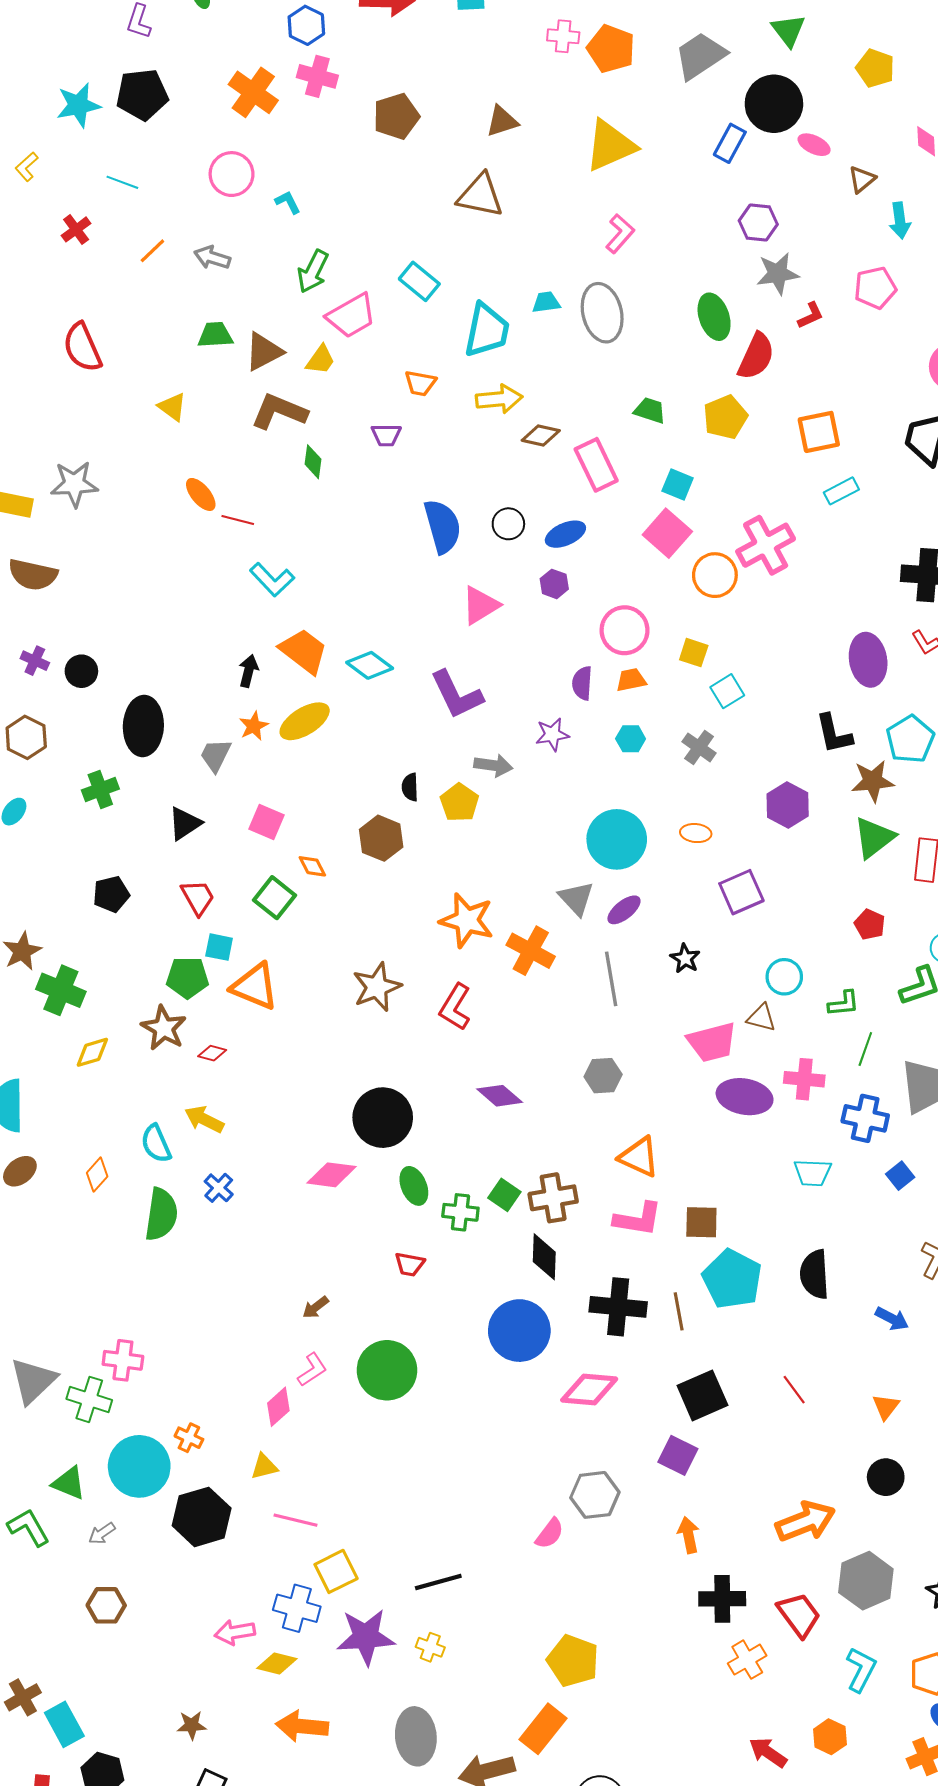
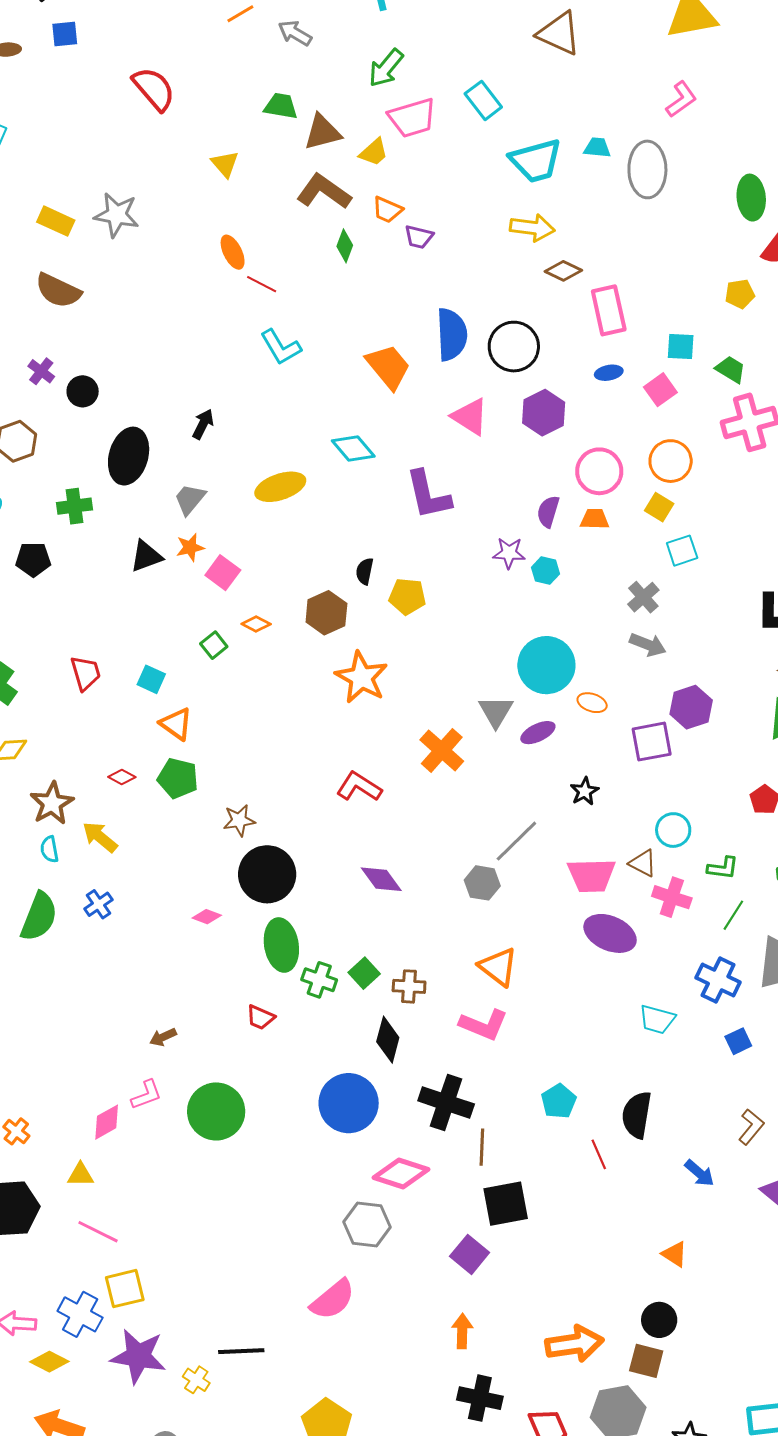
cyan trapezoid: (487, 330) -> (536, 161), turned 50
red semicircle: (82, 347) -> (154, 89), turned 150
orange trapezoid: (420, 383) -> (387, 210), moved
green trapezoid: (650, 410) -> (731, 369), moved
yellow pentagon: (725, 417) -> (740, 294), size x0.7
cyan square: (678, 484) -> (681, 346), turned -32
black circle: (508, 524) -> (514, 347), size x1.6
pink square: (667, 533) -> (660, 390), size x0.7
blue ellipse: (565, 534) -> (609, 373), moved, size x0.7
orange circle: (715, 575) -> (671, 461), moved
purple hexagon: (554, 584) -> (544, 413), size x1.6
pink triangle: (480, 605) -> (470, 417), turned 51
orange trapezoid: (304, 651) -> (388, 367), moved
black arrow: (248, 671) -> (203, 424), moved
orange star: (254, 726) -> (190, 547), moved
cyan hexagon: (631, 739) -> (545, 571), moved
gray arrow: (493, 765) -> (648, 645), moved
yellow pentagon: (459, 803) -> (407, 596), turned 30
purple hexagon: (788, 805) -> (691, 707), moved
orange ellipse: (696, 833) -> (592, 703), moved
orange diamond: (312, 866) -> (256, 624), turned -48
black pentagon: (111, 894) -> (33, 559), moved
red trapezoid: (198, 897) -> (86, 673), moved
green square: (275, 898) -> (214, 645), size x0.7
orange star: (467, 920) -> (361, 677), moved
green pentagon: (187, 978) -> (178, 778), moved
gray line: (611, 979) -> (516, 841), moved, turned 42
orange triangle: (255, 986) -> (176, 724), size x0.7
brown star: (377, 987) -> (239, 820), moved, size x0.7
red L-shape: (455, 1007) -> (359, 787), turned 78
brown star: (164, 1028) -> (52, 803), moved
pink cross: (804, 1079) -> (672, 897), moved
cyan semicircle: (156, 1144) -> (49, 849), size x0.7
pink diamond: (331, 1175) -> (207, 917), size x0.6
green ellipse: (414, 1186) -> (281, 945), size x1.4
brown cross: (553, 1198) -> (409, 986), size x0.7
brown square: (701, 1222) -> (646, 1361), moved
cyan pentagon: (732, 1279) -> (559, 1101), size x0.6
brown line: (679, 1311) -> (482, 1147), moved
red line: (794, 1390) -> (599, 1154), moved
orange triangle: (886, 1407) -> (675, 1254), turned -48
gray hexagon: (595, 1495) -> (367, 1224), moved
pink semicircle: (550, 1534) -> (333, 1300), size x1.5
black line: (438, 1582) -> (241, 1351), moved

